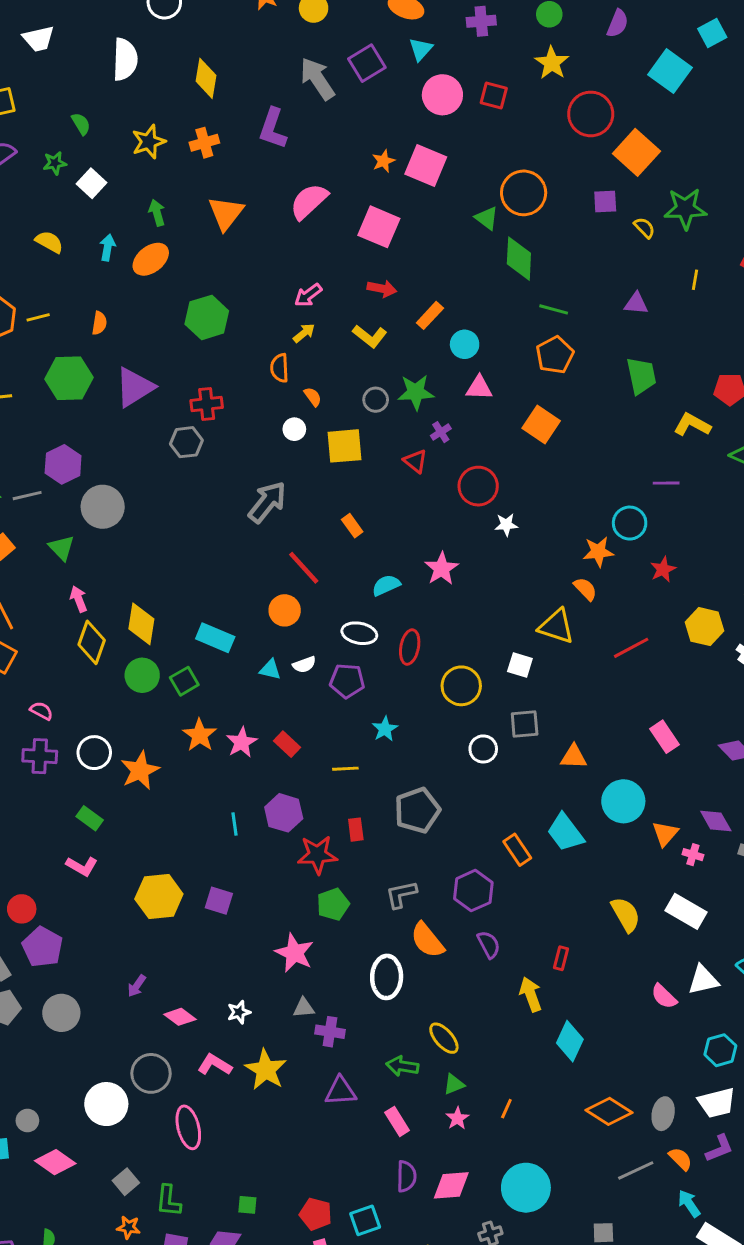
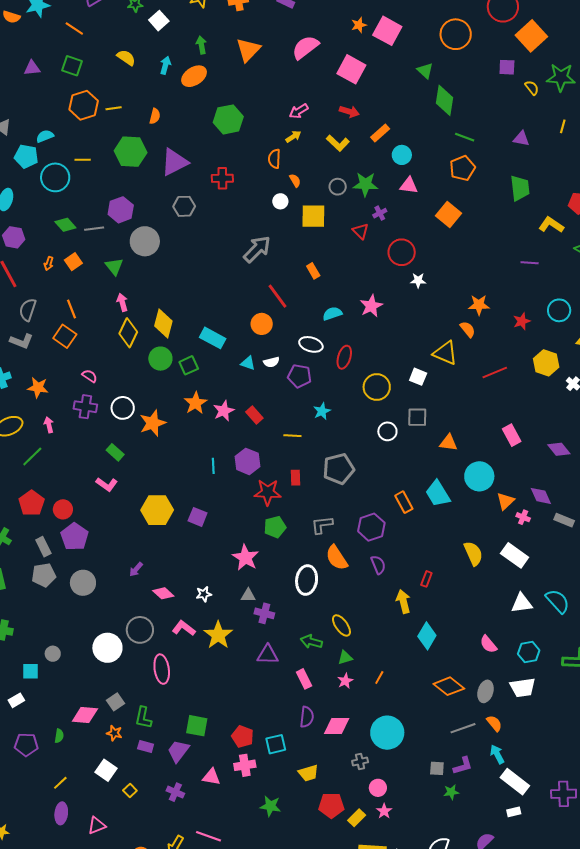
orange circle: (524, 193) -> (456, 34), moved
gray hexagon: (186, 442) -> (184, 206), moved
cyan circle: (630, 523) -> (559, 310), moved
pink semicircle: (664, 996) -> (488, 644), moved
purple L-shape: (719, 1148) -> (463, 766), moved
pink diamond: (55, 1162) -> (85, 715), moved, turned -36
green square: (247, 1205) -> (197, 726), size x1.6

